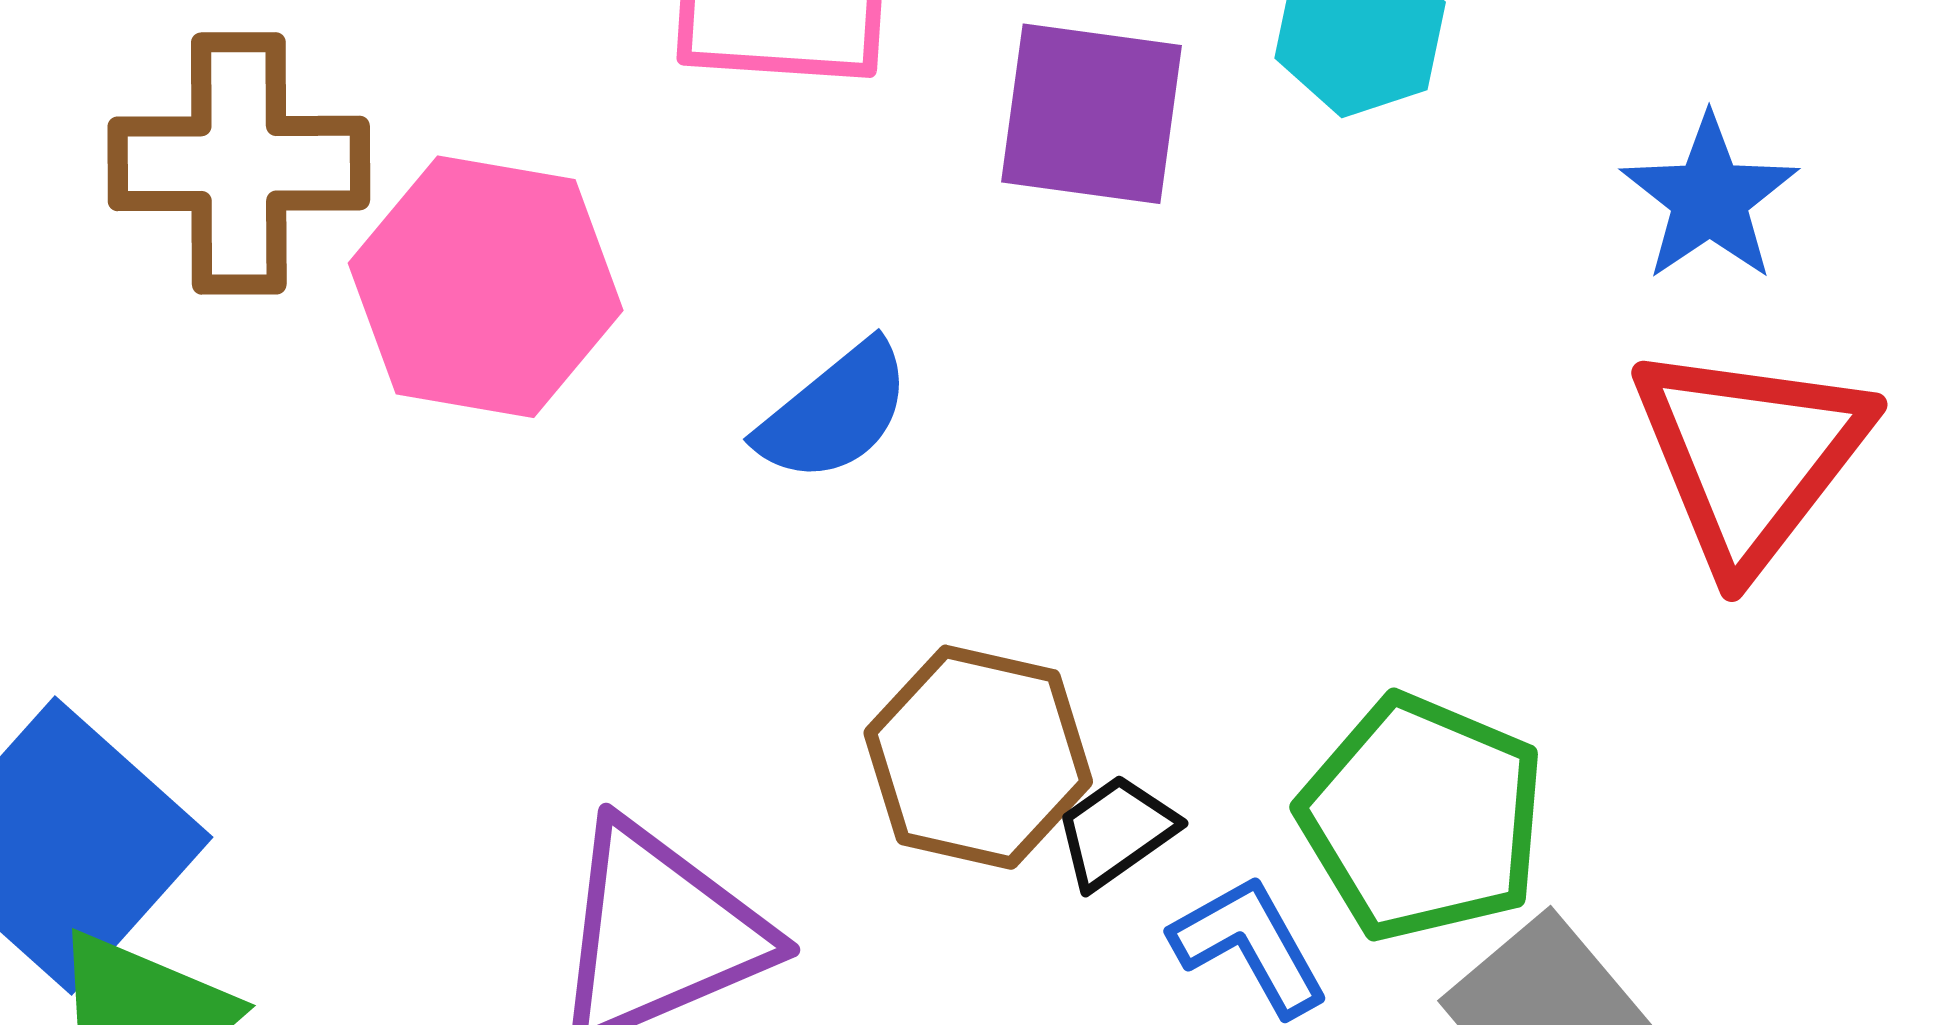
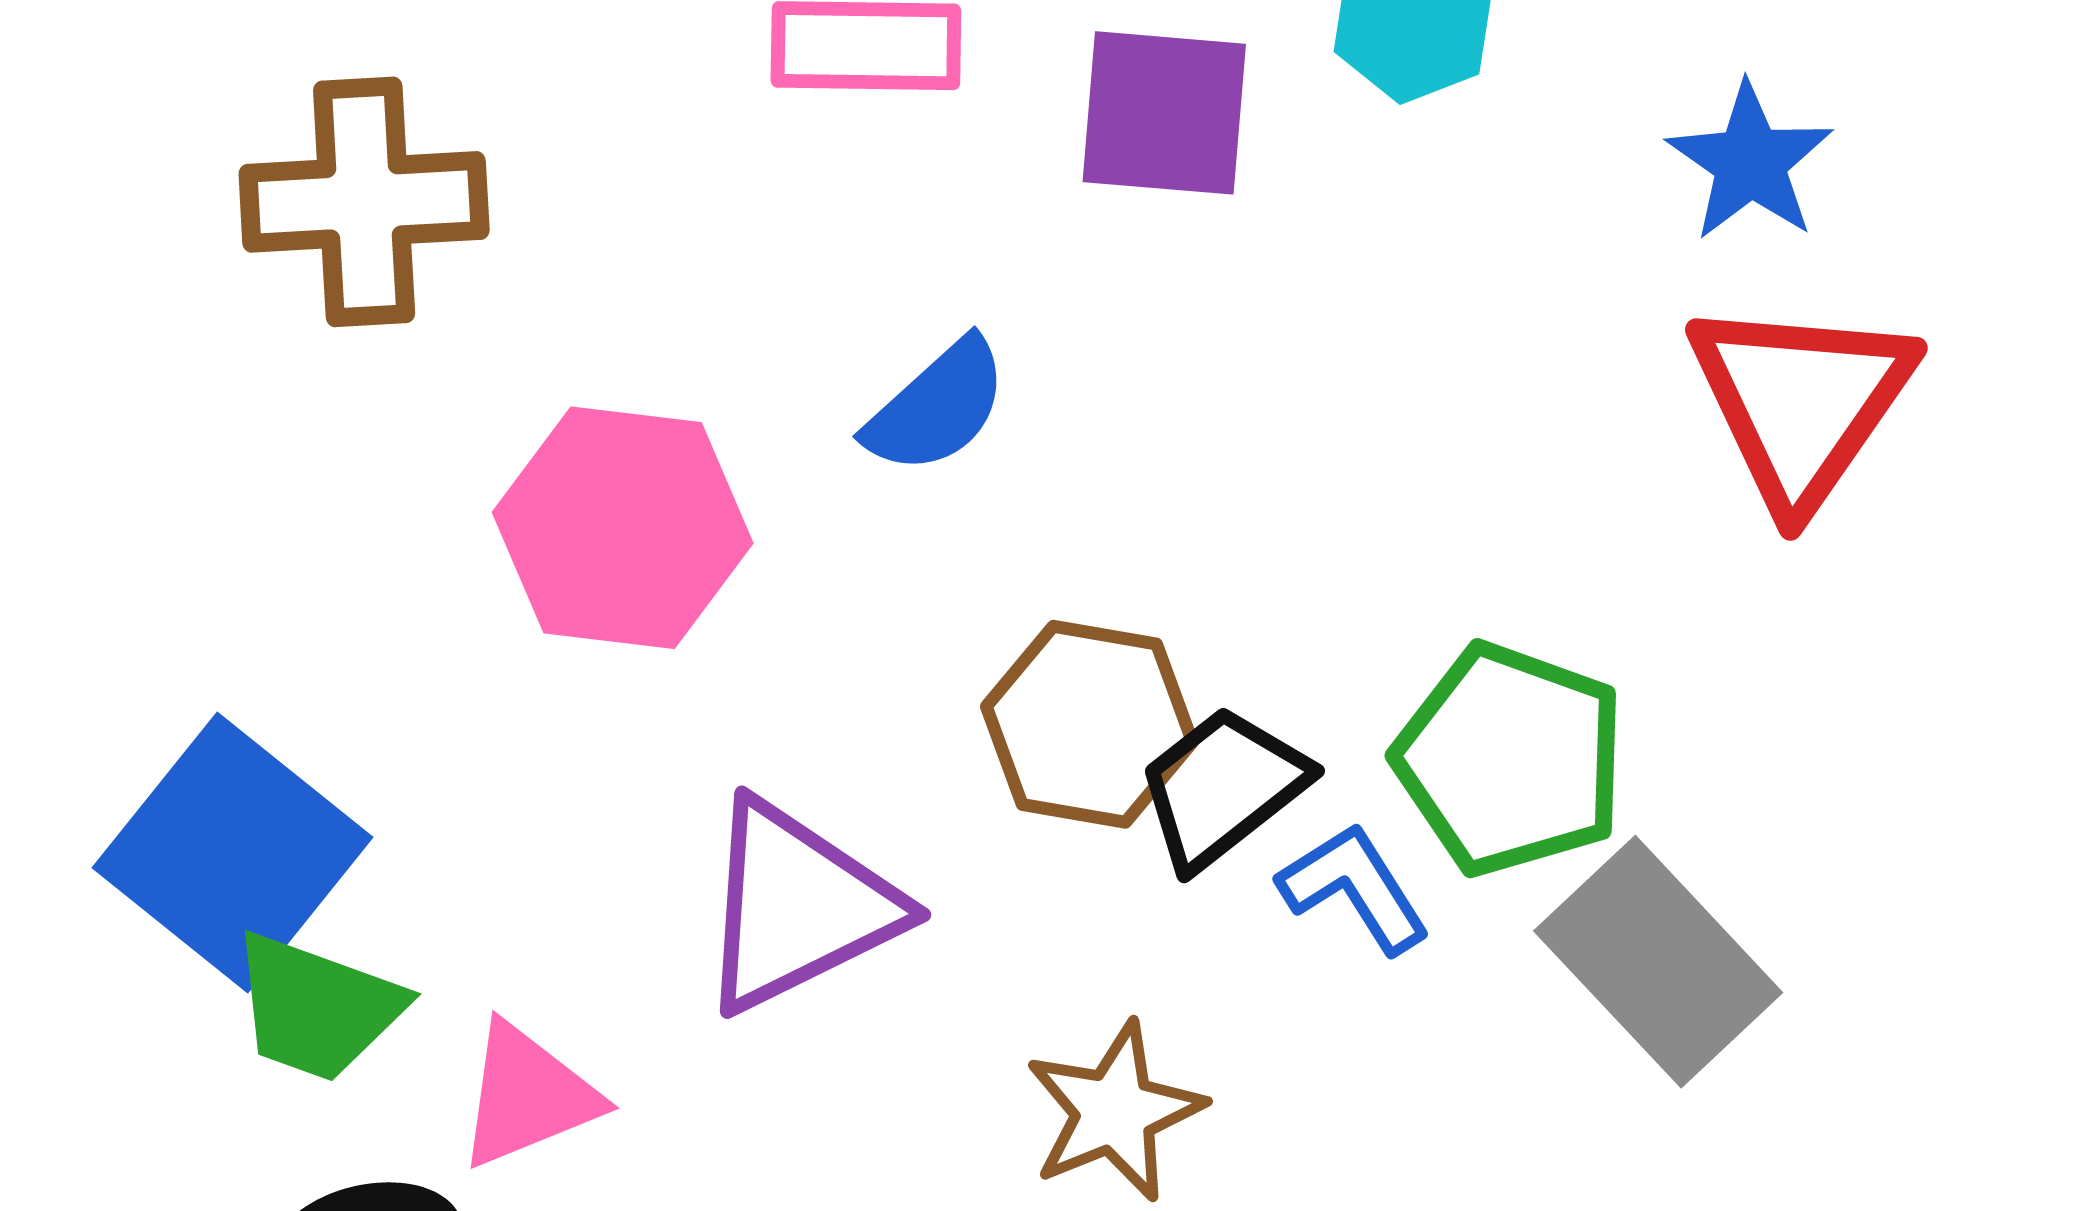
pink hexagon: (486, 287) -> (623, 528), moved
black trapezoid: (1116, 832) -> (1223, 787), size x1.5

